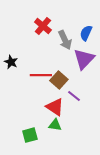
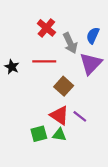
red line: (41, 75) -> (44, 61), moved
purple line: (74, 96) -> (80, 116), moved
green square: (30, 135) -> (39, 134), moved

